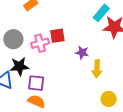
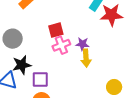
pink cross: (40, 43) -> (61, 45), moved
yellow arrow: (97, 69) -> (86, 58), moved

